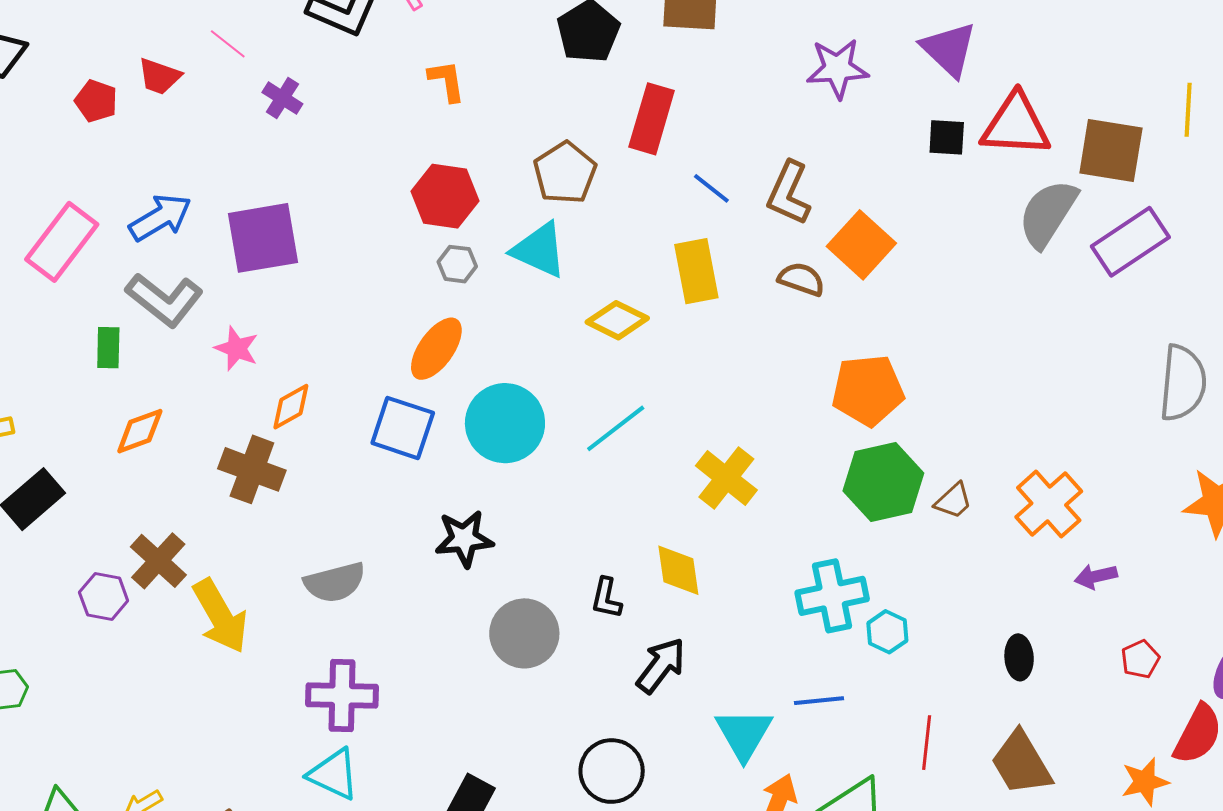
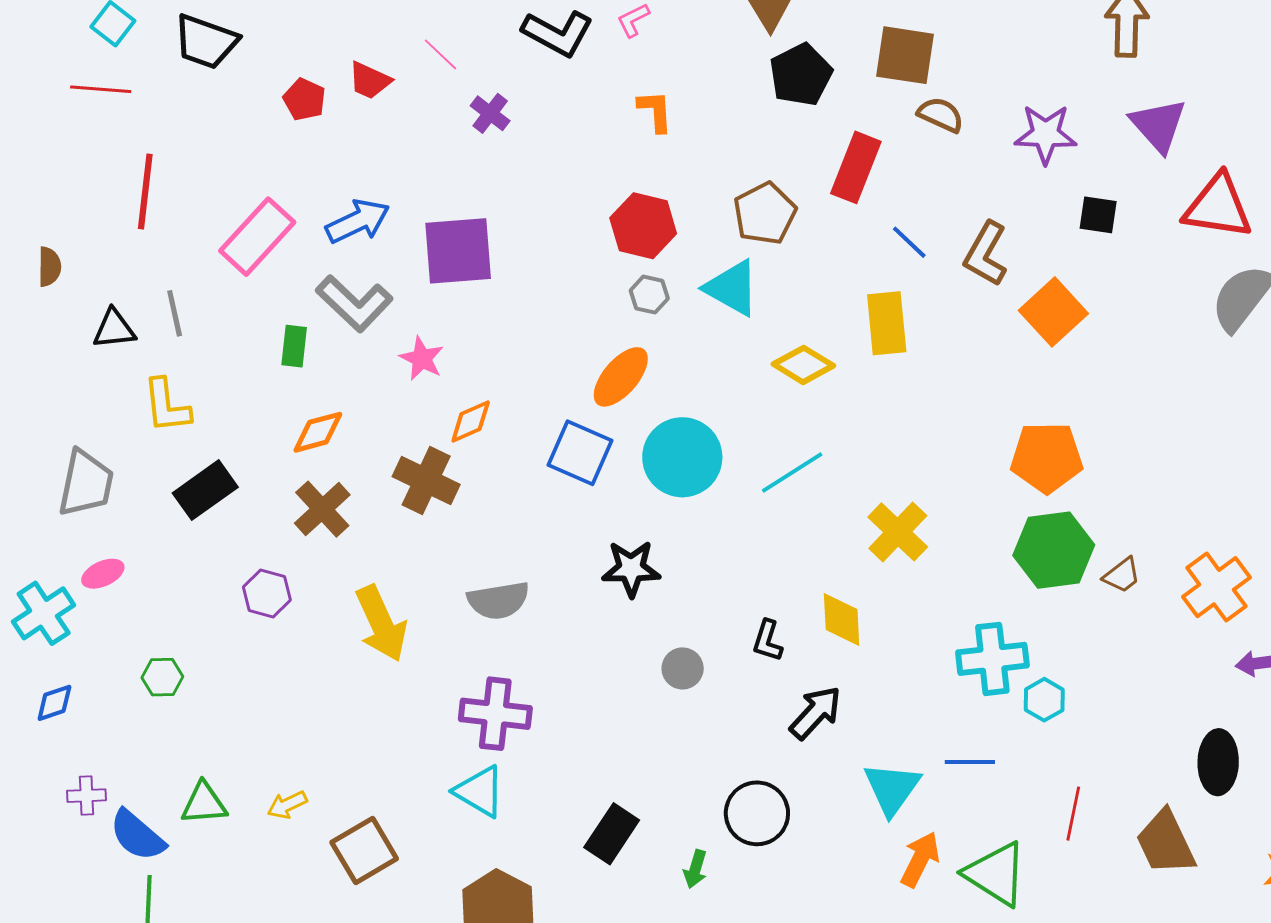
black square: (947, 137) -> (1098, 215), moved
brown semicircle: (801, 279) -> (941, 115), moved
brown cross: (158, 561) -> (322, 509), moved
gray circle: (524, 633) -> (683, 668), size x0.6
black ellipse: (1019, 657) -> (1218, 762), moved, size x1.4

